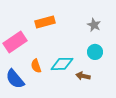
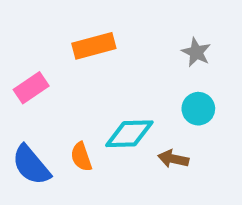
pink rectangle: (15, 42) -> (31, 88), size x0.7
orange semicircle: (36, 66) -> (81, 157), moved

